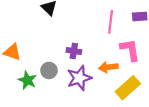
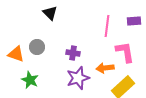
gray circle: (49, 70) -> (37, 47), moved

